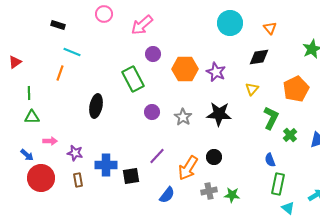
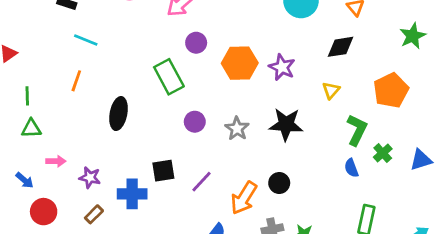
orange line: (60, 73) -> (76, 81), moved
blue semicircle: (270, 160) -> (351, 168), moved
black square: (131, 176) -> (163, 171), moved
red circle: (41, 178) -> (44, 212), size x0.7
brown rectangle: (78, 180) -> (94, 214), turned 56

